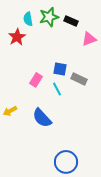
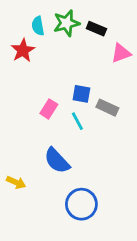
yellow arrow: (10, 111) -> (16, 182), moved, turned -128
blue circle: (66, 162) -> (81, 204), moved

